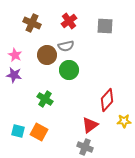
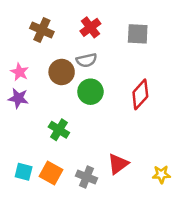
red diamond: (107, 100) -> (140, 94), moved
yellow star: (124, 121) -> (161, 174), moved
gray cross: (85, 147) -> (87, 177), moved

